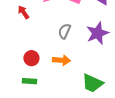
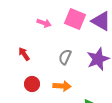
red arrow: (23, 12) -> (24, 54), moved

